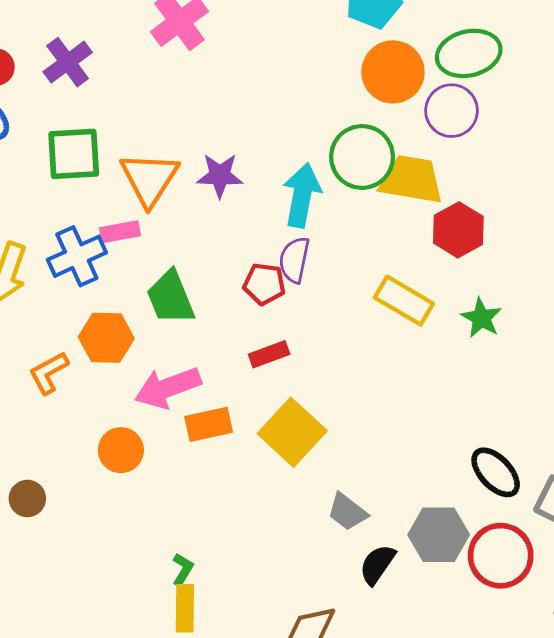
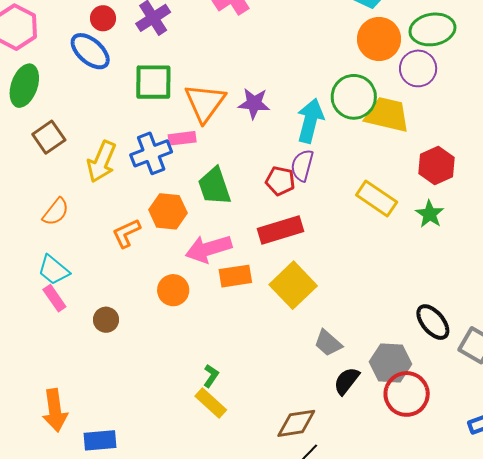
red hexagon: (458, 230) -> (437, 165), moved
red rectangle: (269, 354) -> (280, 230), size x1.6
red circle: (501, 556) -> (407, 394), moved
yellow rectangle: (185, 608) -> (211, 403), turned -52

